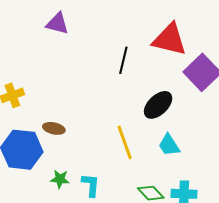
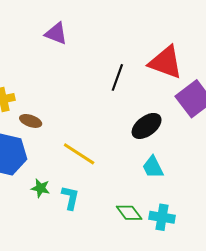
brown ellipse: (54, 128) -> (31, 121), moved
yellow line: (125, 142) -> (79, 154), moved, turned -44

